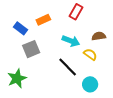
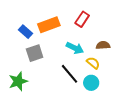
orange rectangle: (43, 20) -> (49, 25), size x1.5
cyan circle: (90, 84) -> (91, 83), moved

